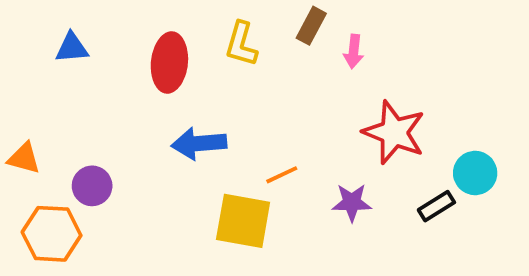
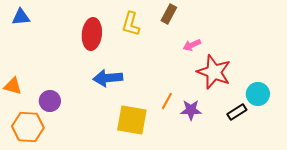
blue triangle: (72, 48) -> (21, 17), moved
pink arrow: (354, 51) -> (192, 45), moved, turned 60
orange line: (282, 175) -> (167, 101), moved, turned -36

